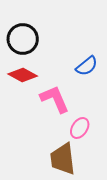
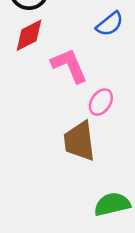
red diamond: (23, 75) -> (29, 35), turned -56

